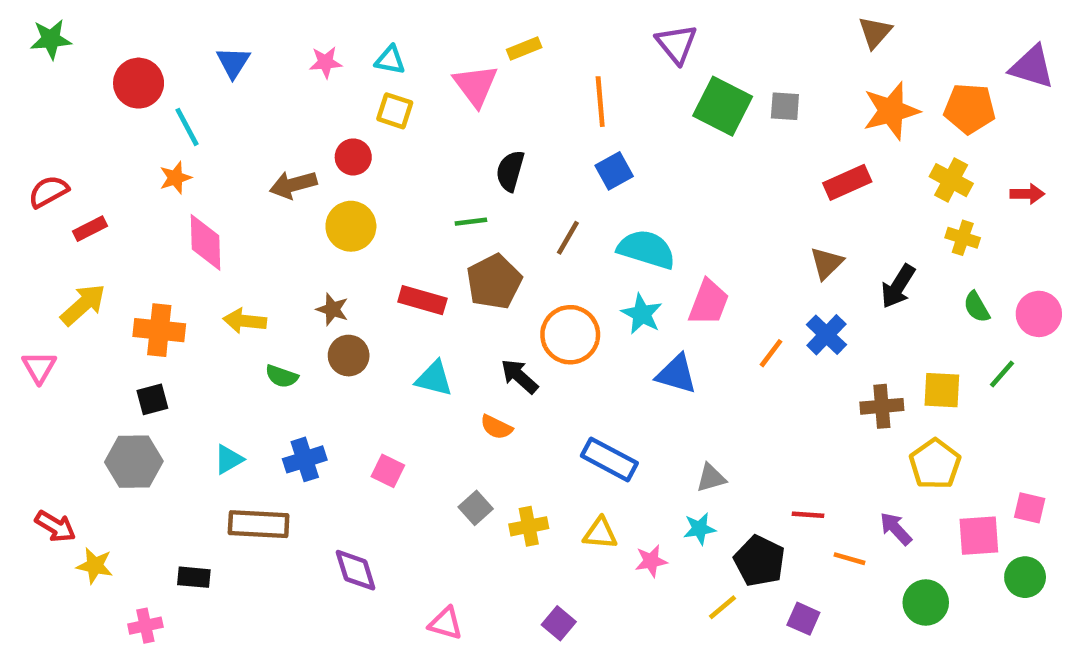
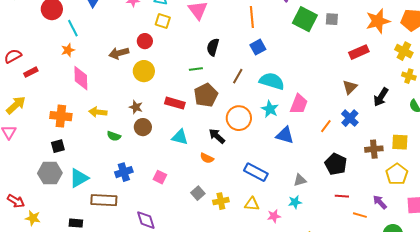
yellow arrow: (83, 305) -> (16, 105), moved
cyan triangle: (229, 459) -> (79, 178), moved, size x1.5
black pentagon: (760, 561) -> (336, 164), moved

